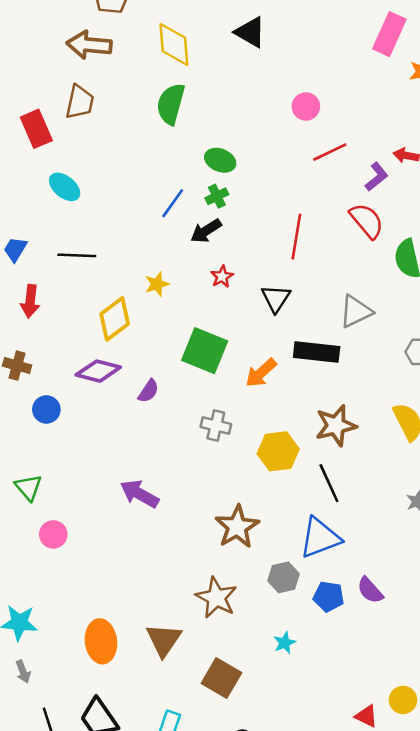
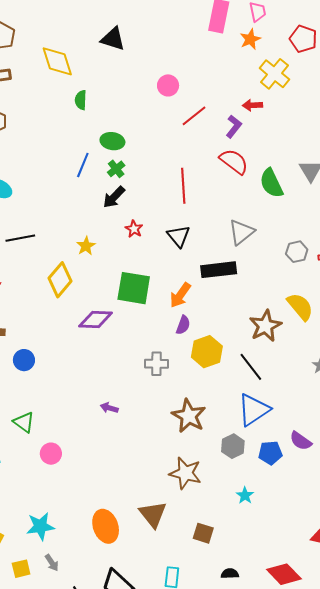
green semicircle: (171, 104) -> (81, 100), moved, size x0.6
blue line: (173, 203) -> (83, 165), moved
purple diamond: (98, 371) -> (96, 320), moved
purple semicircle: (148, 391) -> (183, 325), moved
gray cross: (216, 425) -> (156, 364), moved
brown star: (336, 426) -> (265, 326), moved
purple arrow: (139, 494) -> (109, 408), size x0.6
brown square: (221, 678) -> (203, 533), size x0.7

